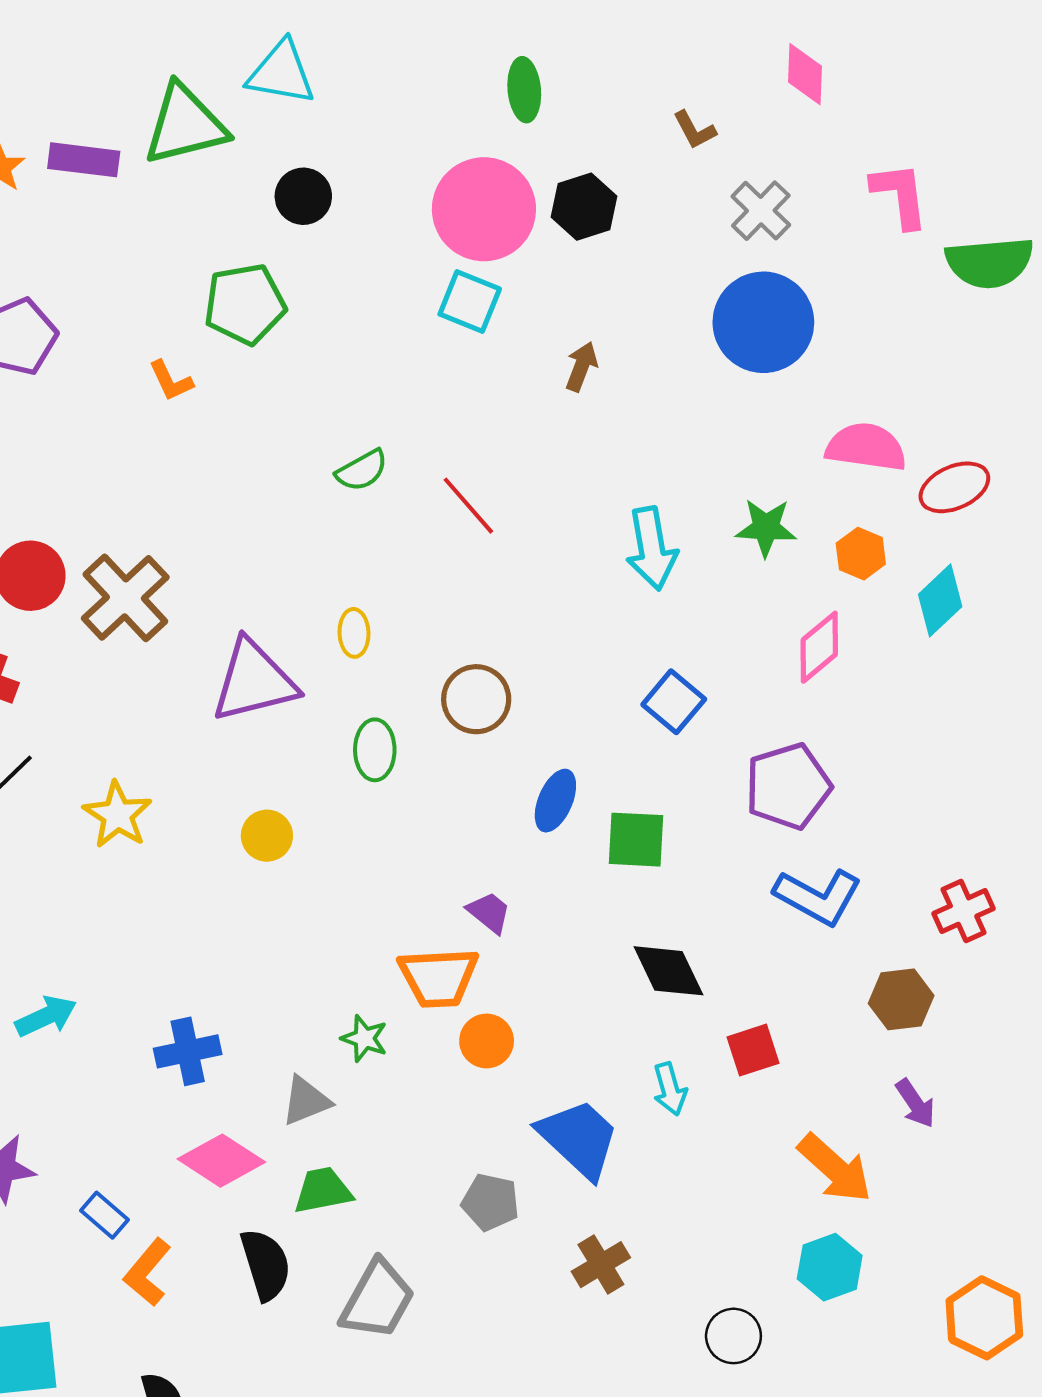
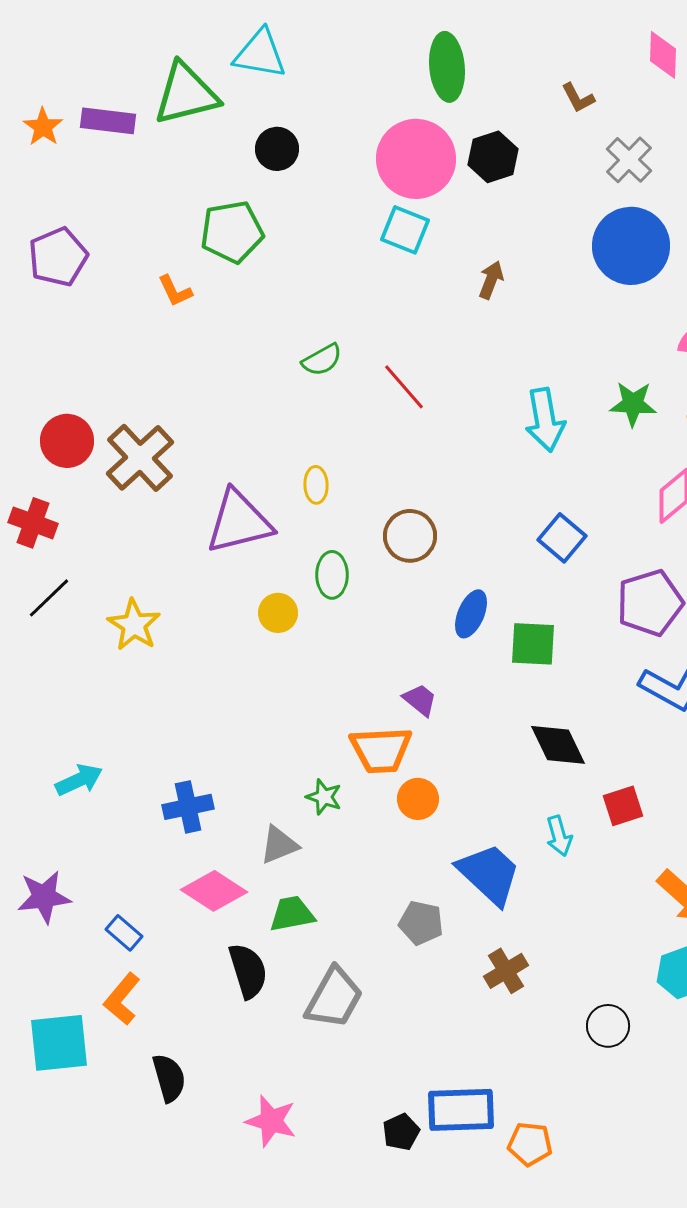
green ellipse: (524, 90) -> (447, 67), size x1.4
yellow circle: (267, 836) -> (278, 613), moved
orange L-shape: (147, 1272) -> (122, 999), moved

